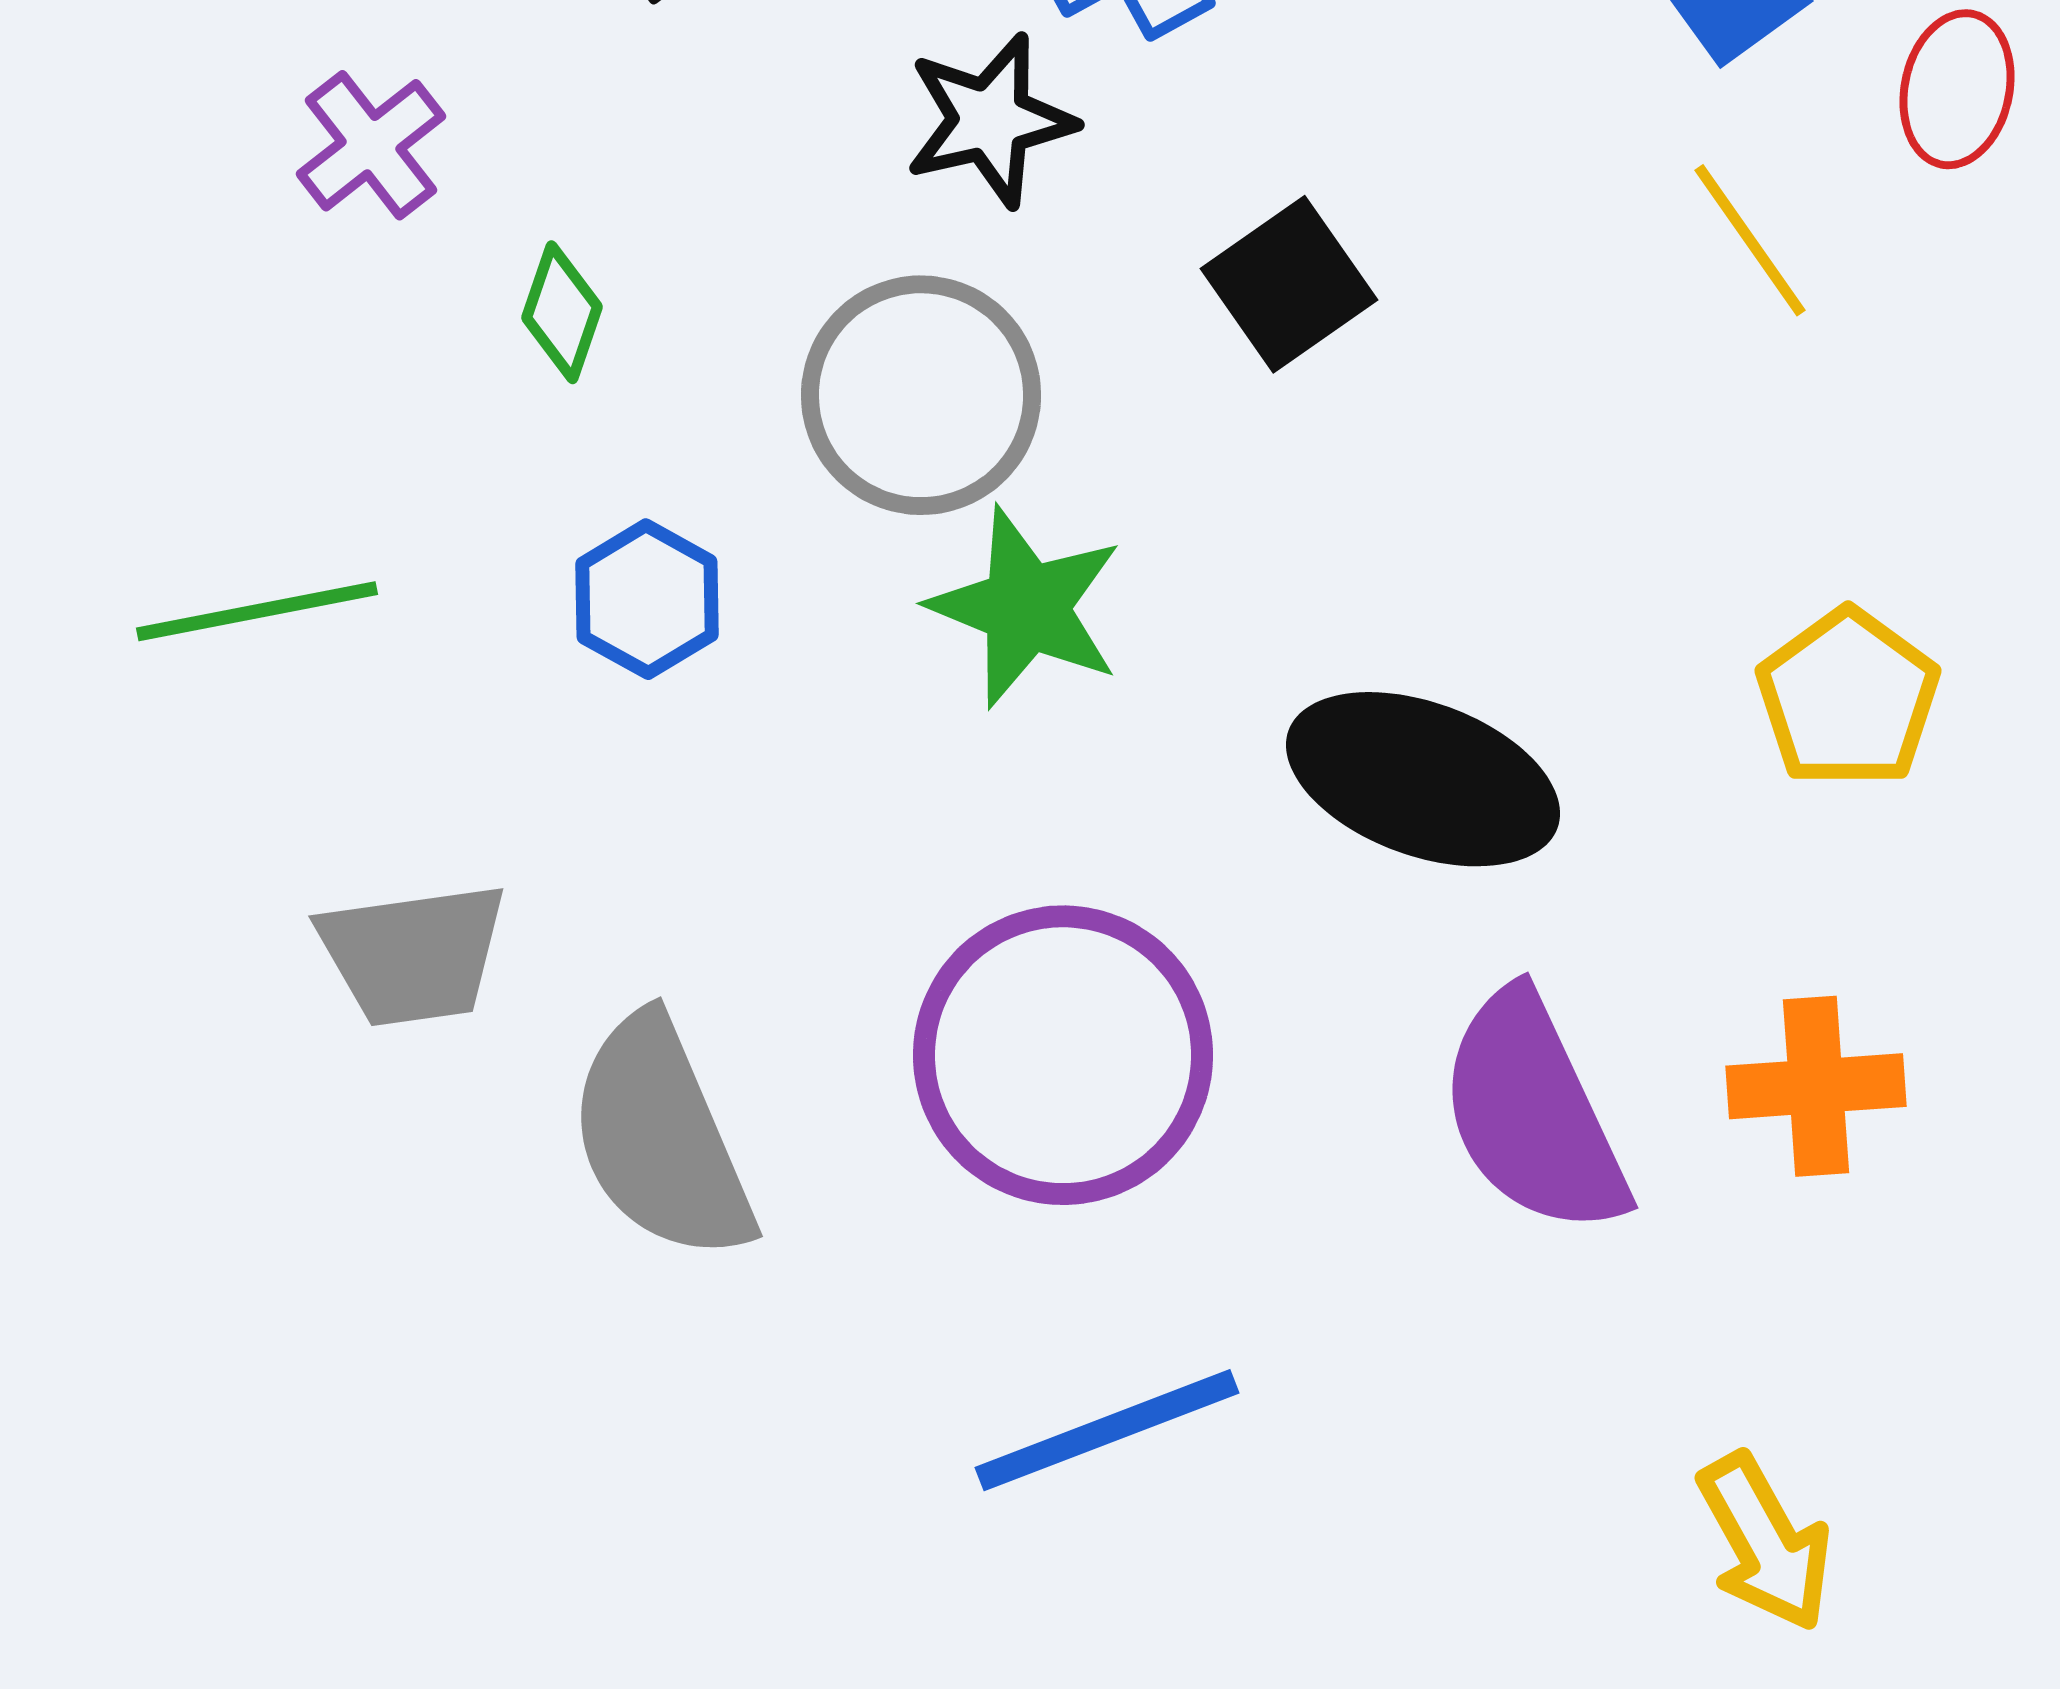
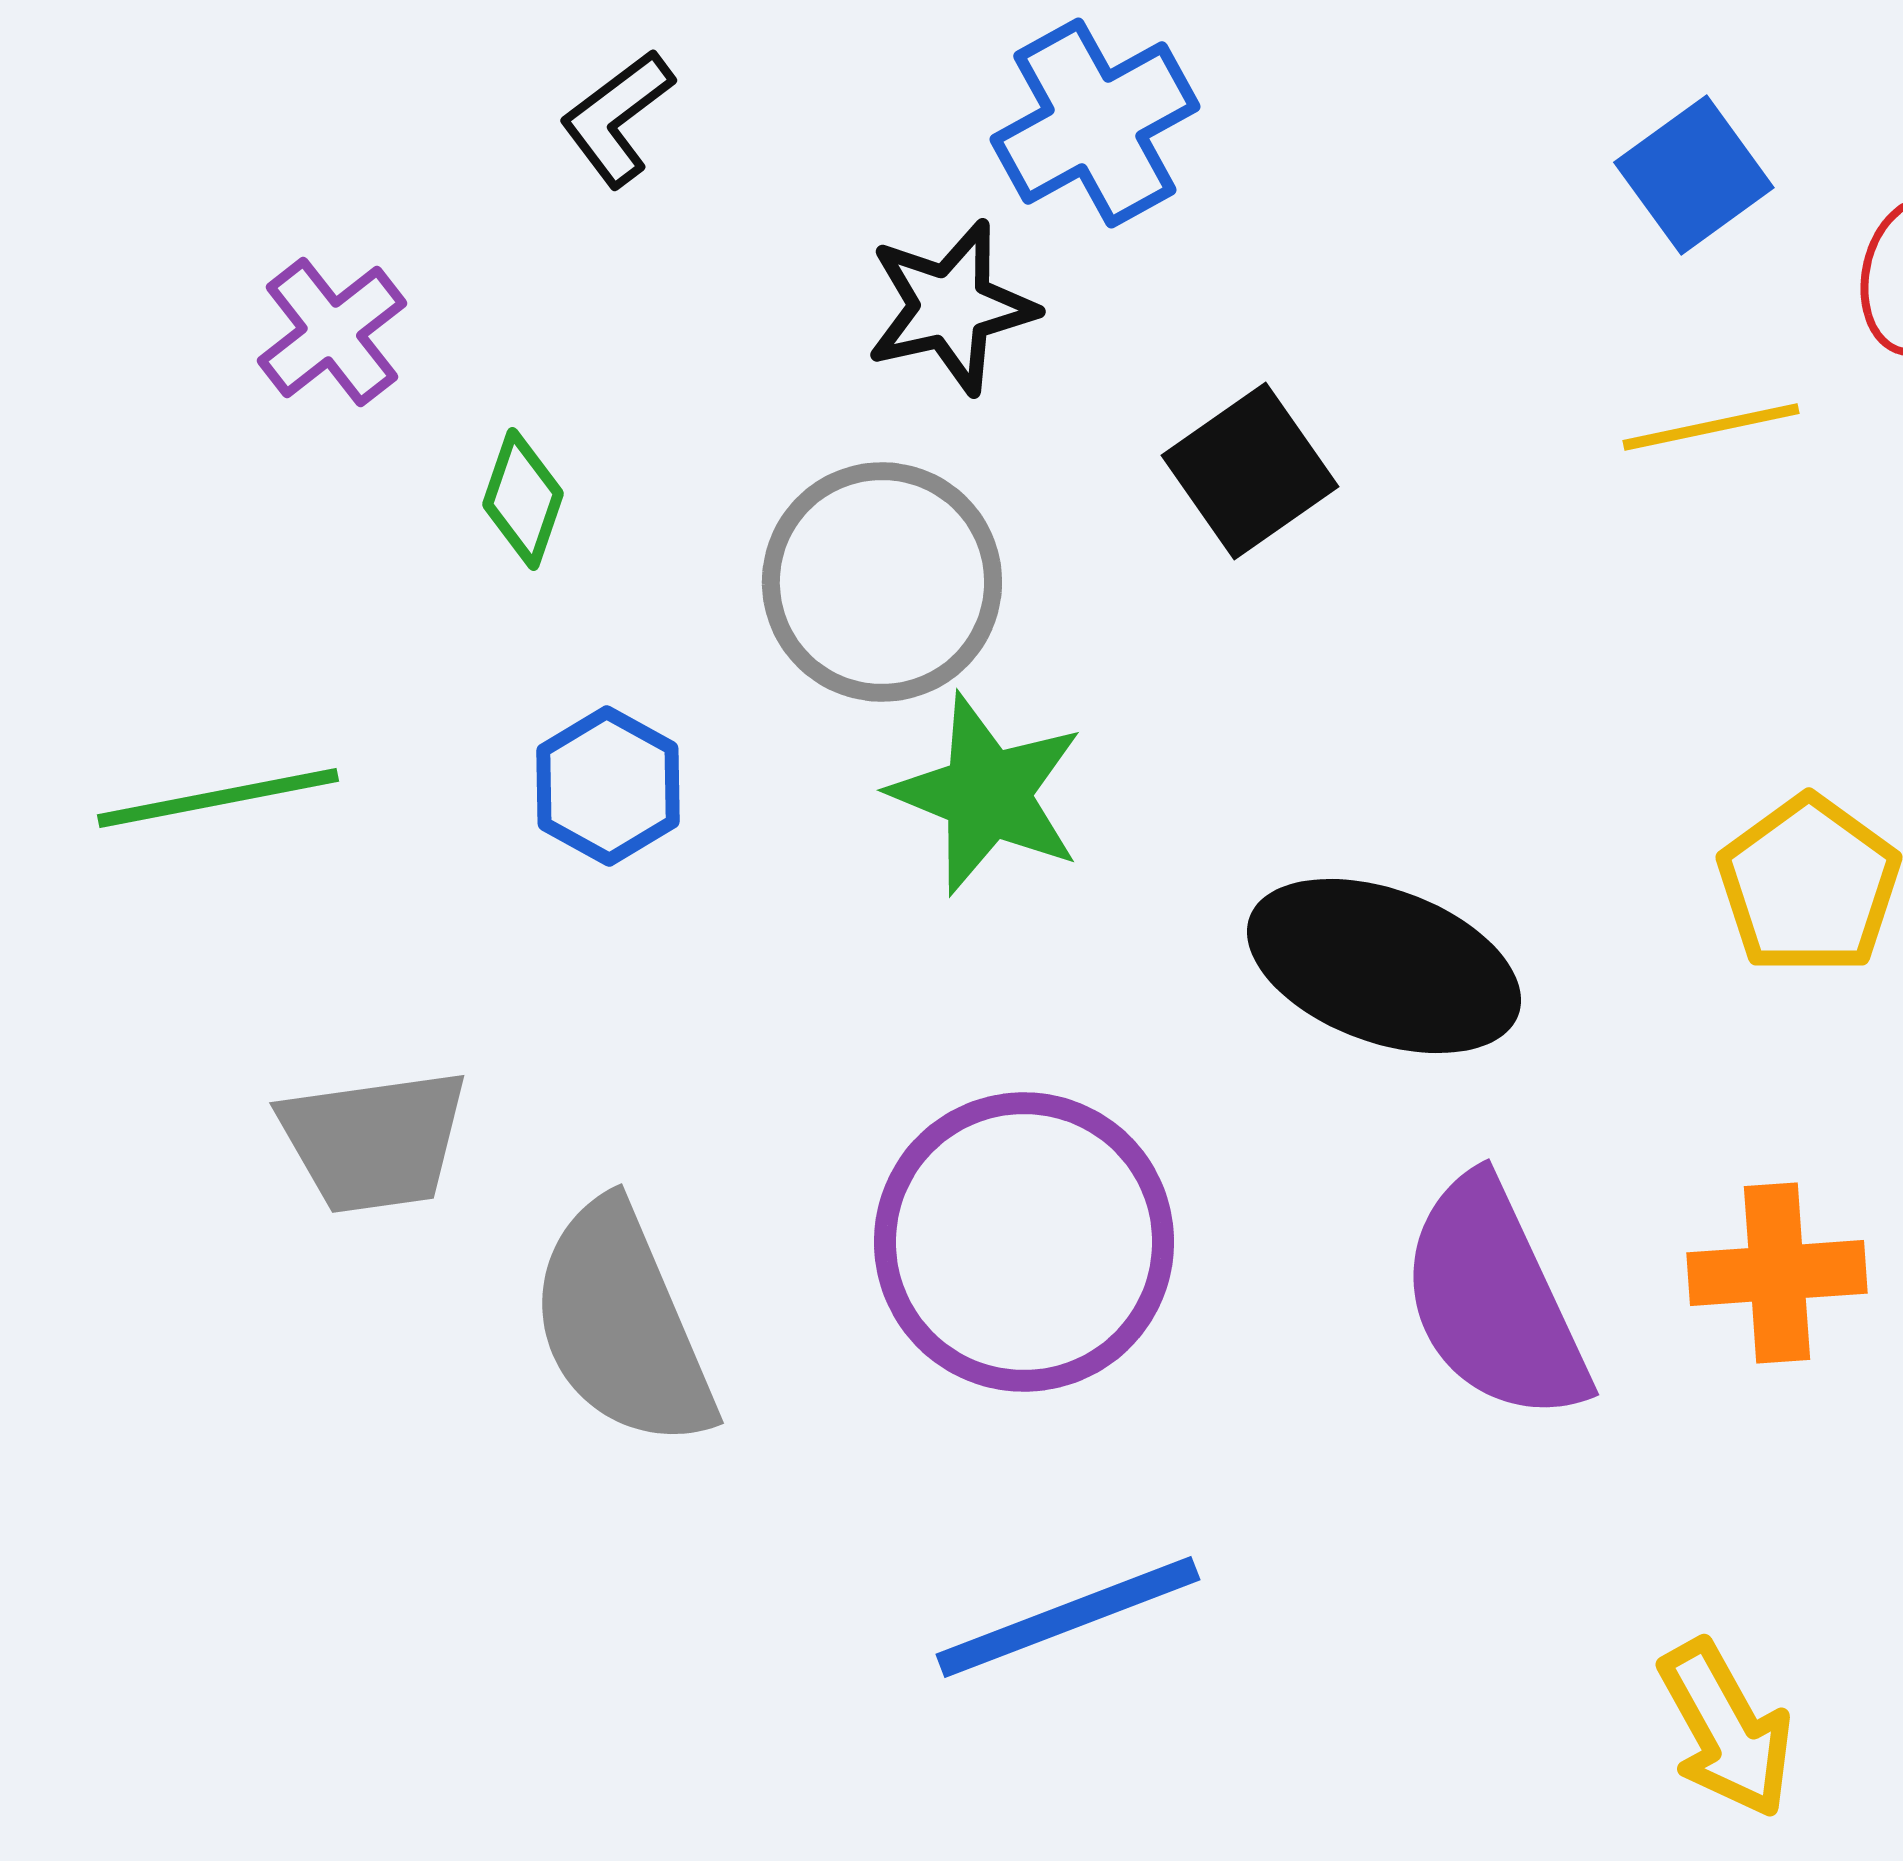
yellow line: (1750, 240) -> (1711, 427), turned -67

